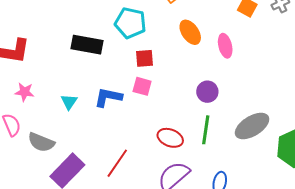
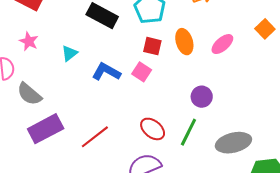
orange ellipse: (190, 32) -> (184, 42), moved
pink ellipse: (225, 46) -> (222, 44), moved, turned 45
cyan triangle: (69, 102) -> (70, 53), moved

